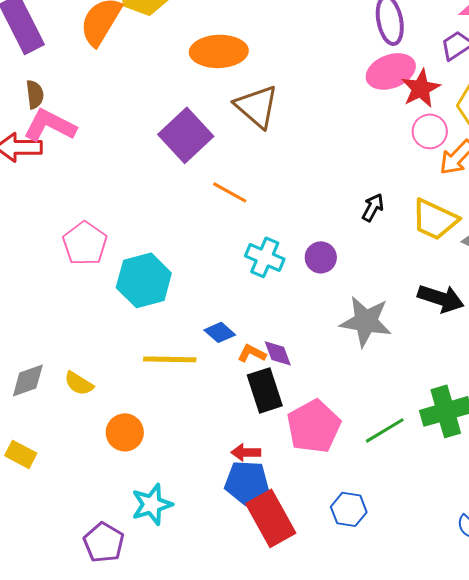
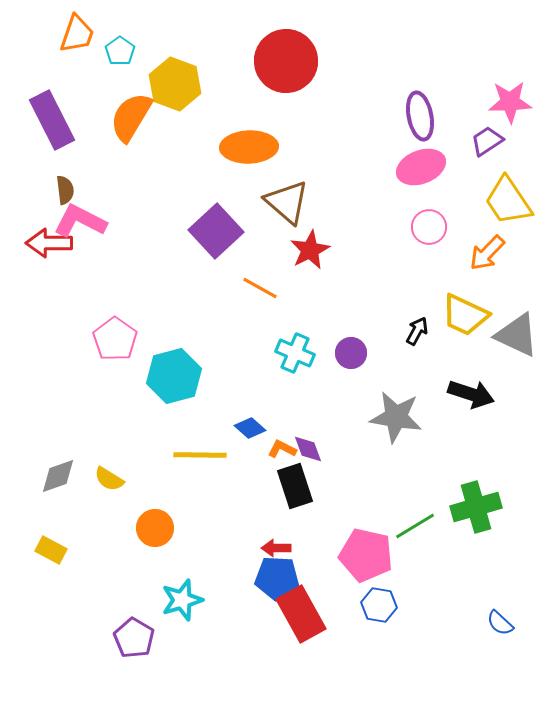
red star: (421, 88) -> (310, 250), moved
pink circle: (430, 131) -> (429, 227), moved
black arrow: (373, 207) -> (417, 331), moved
pink pentagon: (314, 426) -> (366, 555), moved, turned -30

